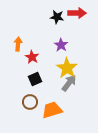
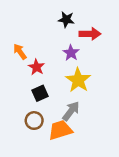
red arrow: (77, 13) -> (90, 34), moved
orange arrow: (18, 44) -> (20, 52), turned -40
gray arrow: (69, 83) -> (71, 111), moved

